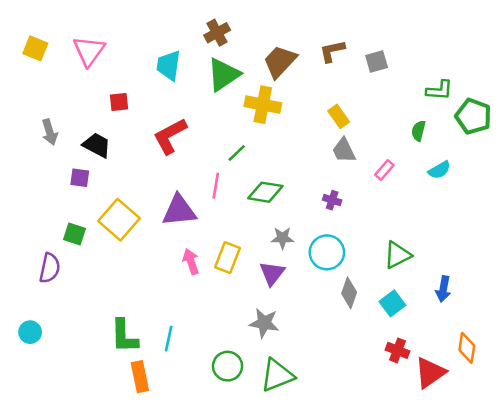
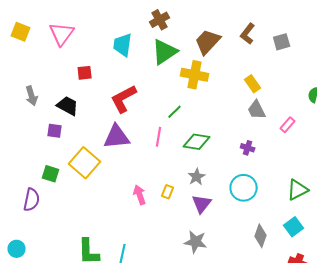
brown L-shape: (332, 51) -> (248, 34), turned -40
purple triangle: (179, 211) -> (117, 137), moved
gray star: (282, 238) -> (197, 177), moved, turned -30
yellow rectangle: (228, 258) -> (168, 192), size x0.6
gray diamond: (349, 293) -> (261, 236), moved

